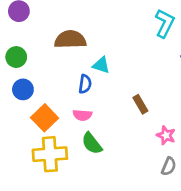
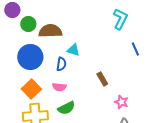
green circle: (16, 57) -> (28, 24), moved
blue circle: (23, 89) -> (30, 57), moved, size x1.6
green semicircle: (92, 143) -> (66, 108), turned -78

